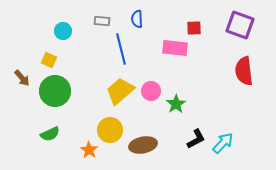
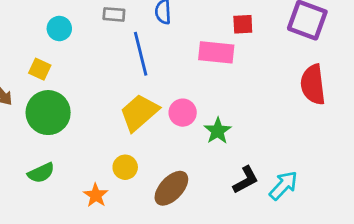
yellow circle: (110, 130) -> (125, 167), size x0.7
brown ellipse: (143, 145) -> (171, 188), turned -36

